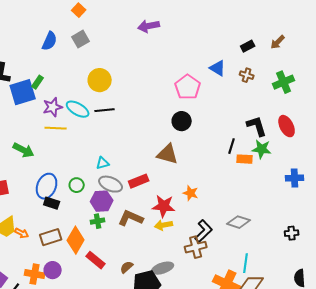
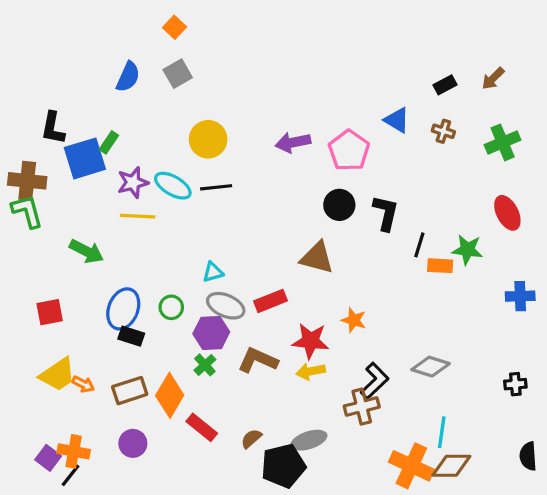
purple arrow: (149, 26) -> (293, 142), moved
black L-shape: (257, 126) -> (386, 213), moved, turned 30
green cross: (98, 221) -> (205, 365), turned -32
orange cross: (35, 274) -> (74, 451), moved

